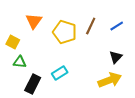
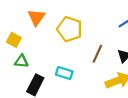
brown line: (91, 26) -> (97, 54), moved
cyan rectangle: (60, 73) -> (64, 73), turned 49

